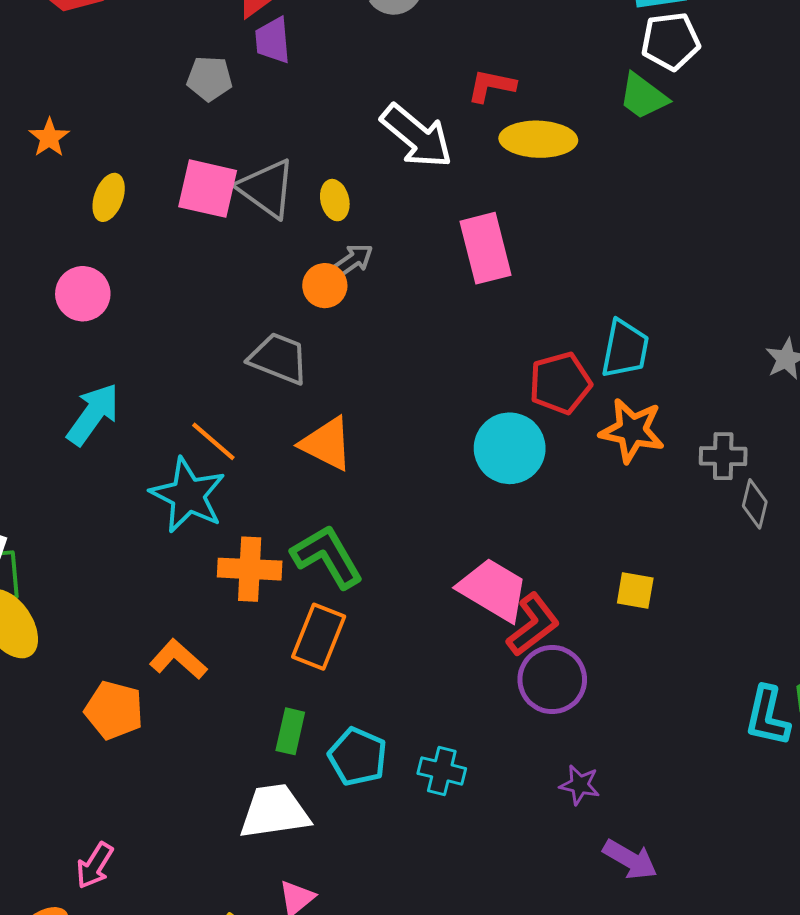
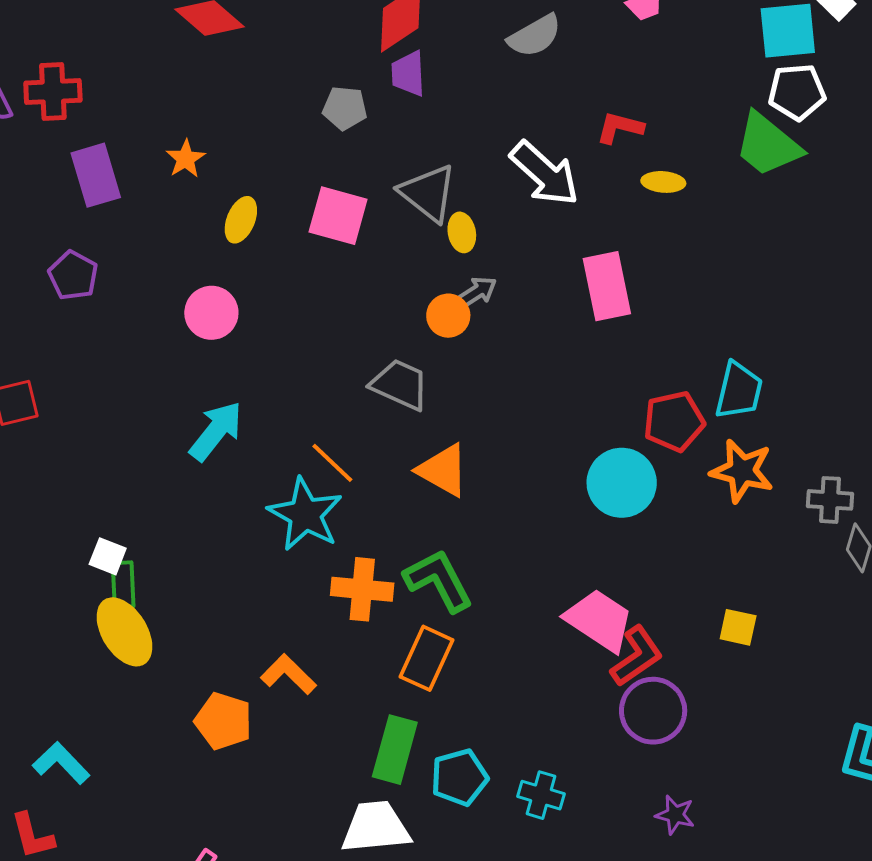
green trapezoid: (643, 96) -> (768, 145), size x1.4
yellow ellipse: (538, 139) -> (663, 182), size x0.6
gray triangle: (267, 188) -> (428, 193), moved
green rectangle: (290, 731) -> (395, 750), size x1.5
cyan pentagon: (358, 757) -> (459, 777), turned 30

